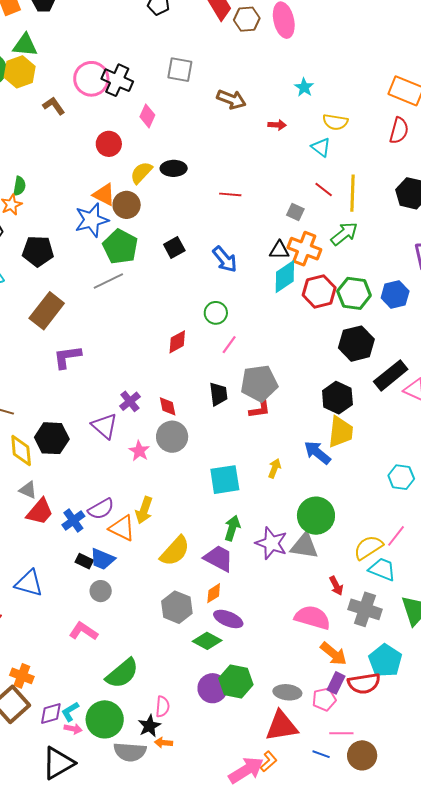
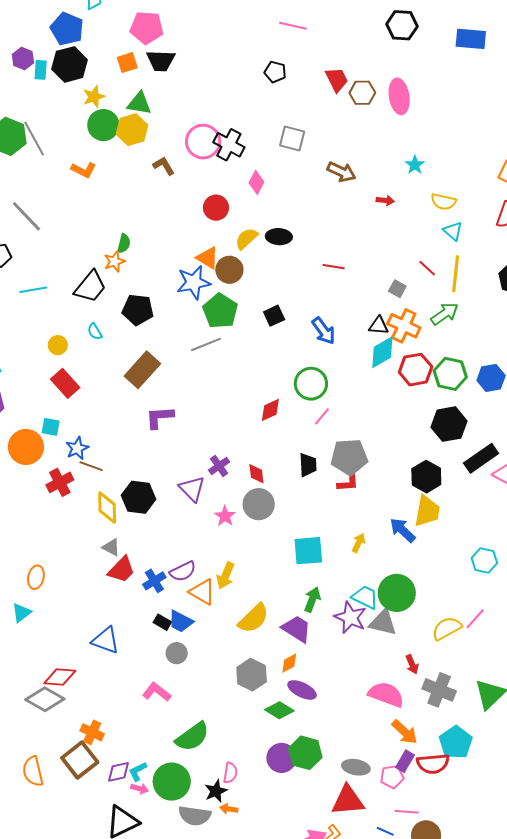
cyan triangle: (321, 147) -> (453, 231), moved
green circle: (216, 313) -> (311, 384), size x1.4
cyan trapezoid: (382, 569) -> (365, 597), moved

